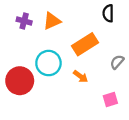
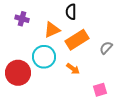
black semicircle: (108, 13) -> (71, 12), moved
orange triangle: (52, 21) -> (52, 30), moved
gray semicircle: (117, 62) -> (106, 48), moved

